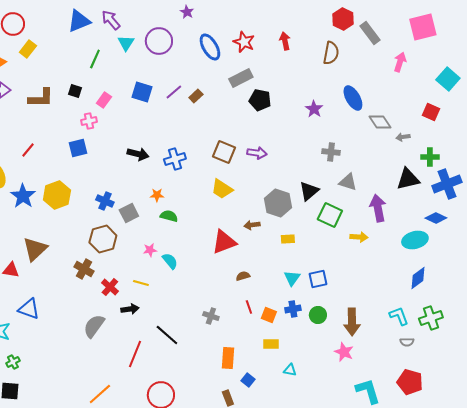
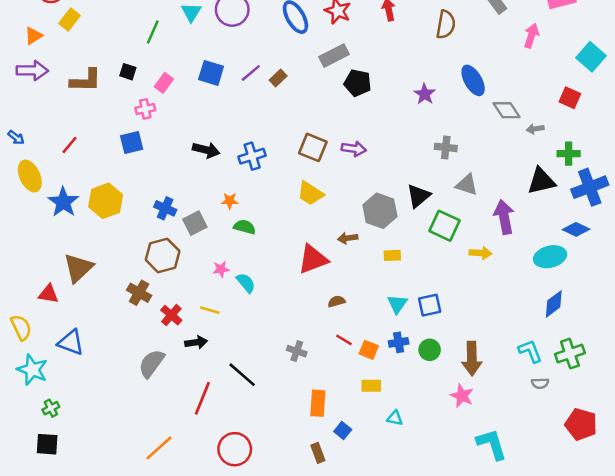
red line: (249, 307) -> (344, 340), turned -40
red pentagon: (410, 382) -> (581, 424), moved

